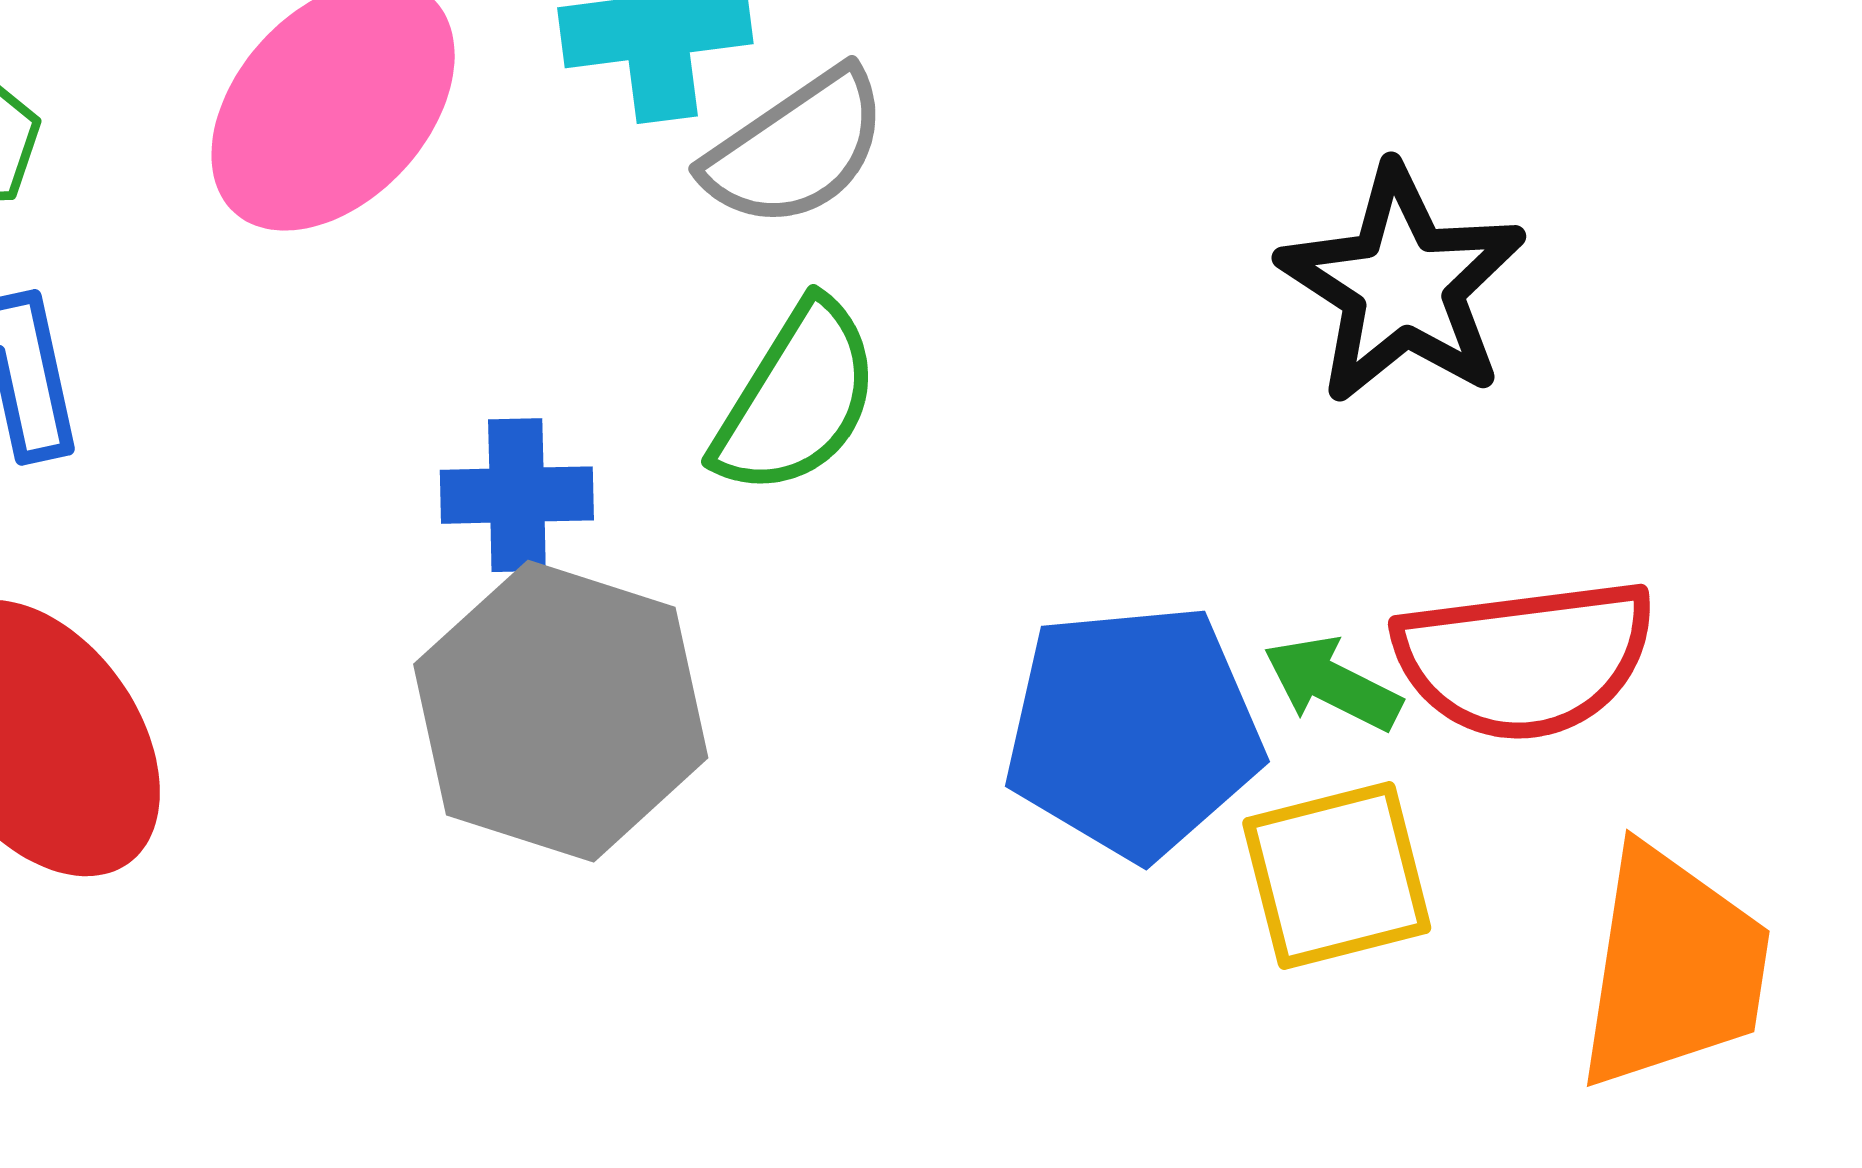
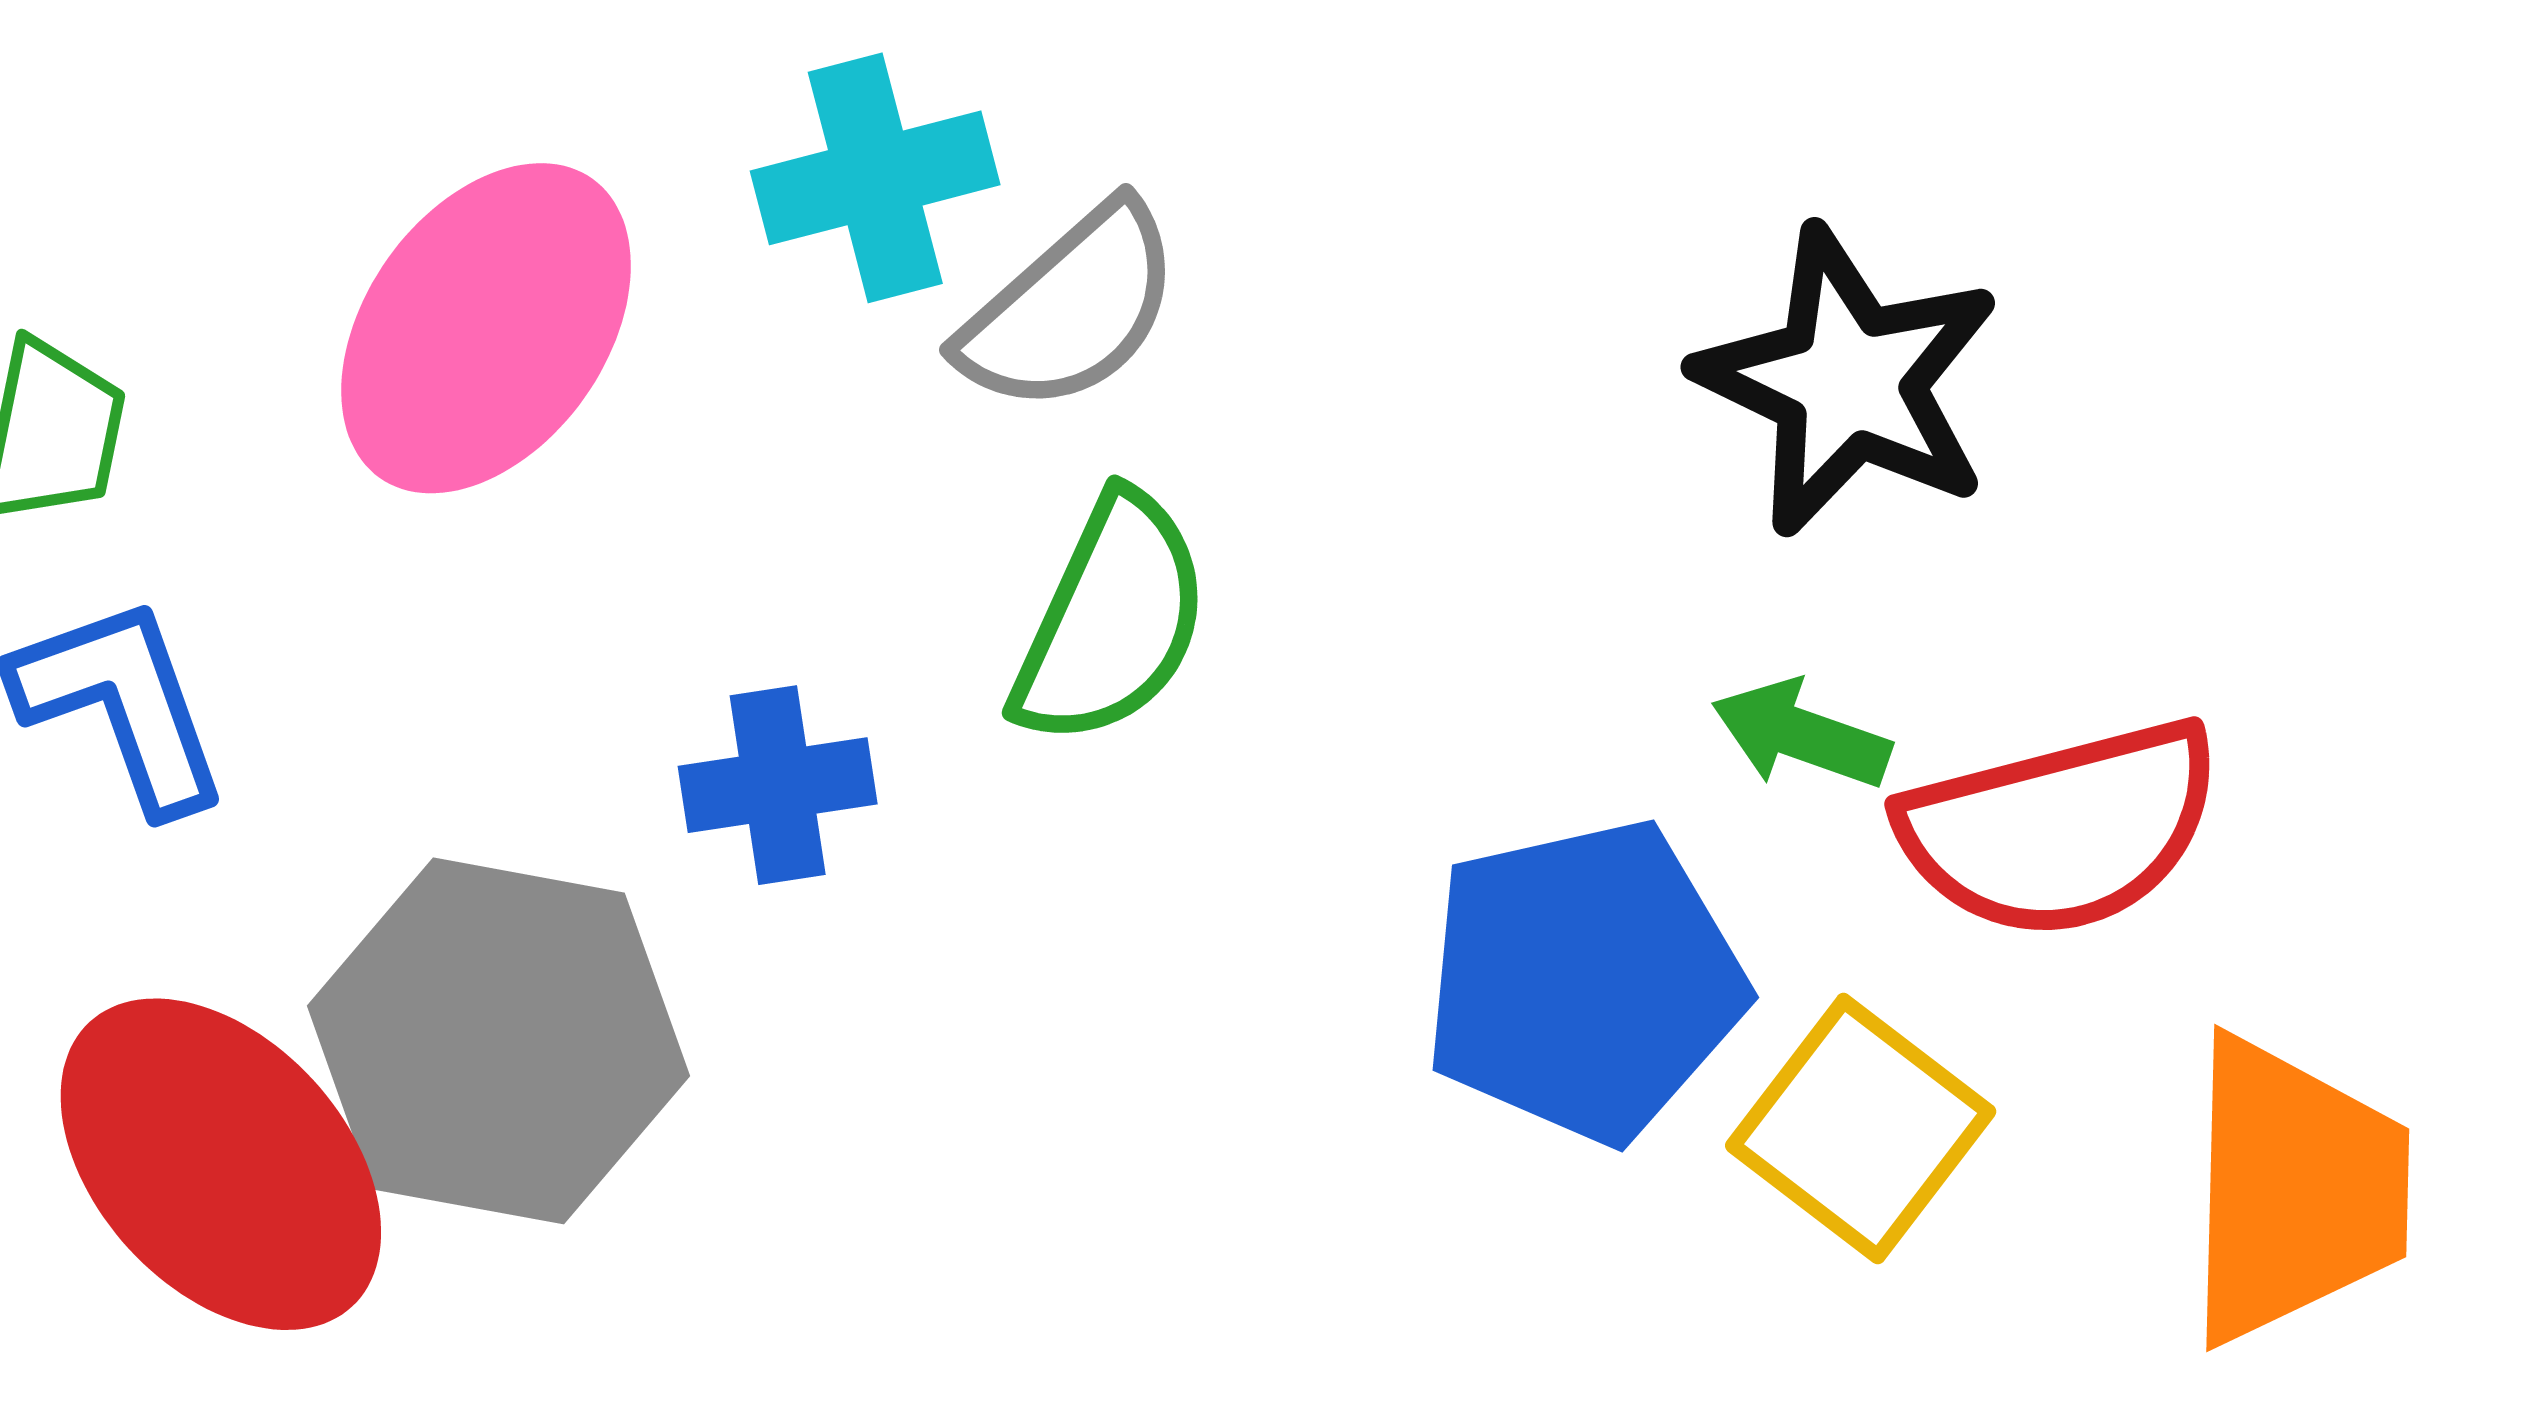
green arrow: (1332, 684) -> (1801, 735), moved
gray hexagon: (561, 711) -> (498, 1041), moved
yellow square: (1337, 876) -> (1861, 1129), turned -31

